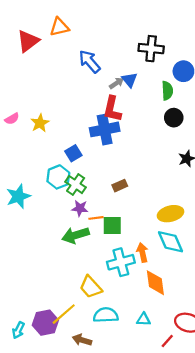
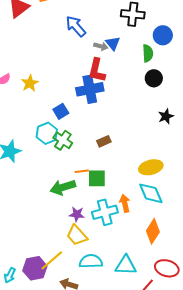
gray arrow: (117, 83) -> (101, 46), turned 48
purple star: (80, 208) -> (77, 214), moved
orange diamond: (155, 283) -> (153, 231), moved, turned 40
cyan triangle: (144, 319) -> (126, 265), size x1.6

